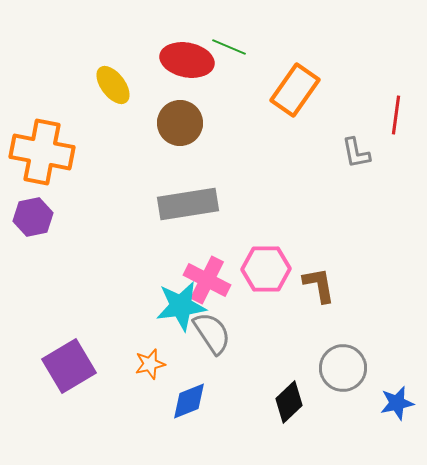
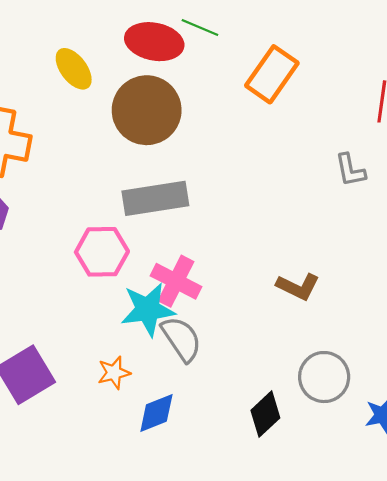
brown circle: (180, 123) -> (147, 110), size x1.4
gray L-shape: (356, 153) -> (350, 170), moved
pink hexagon: (266, 269) -> (102, 252), moved
brown L-shape: (319, 285) -> (298, 287), turned 126

